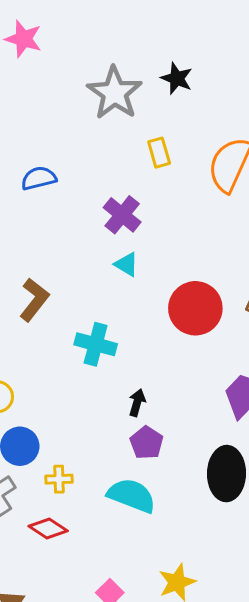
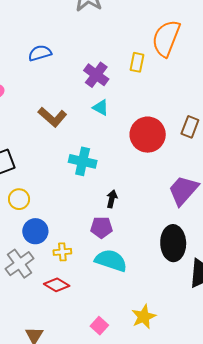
yellow rectangle: (159, 153) -> (137, 62), moved, turned 30
brown L-shape: (34, 300) -> (52, 117), moved, turned 96
purple pentagon: (147, 443) -> (101, 227), moved, turned -30

